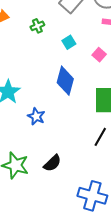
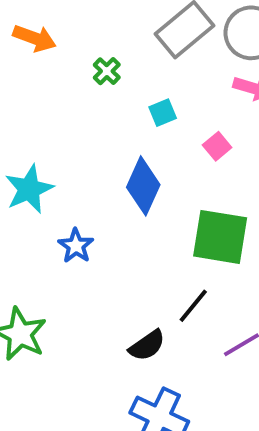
green cross: (37, 26) -> (107, 71), turned -32
black semicircle: (52, 163) -> (147, 345), moved

